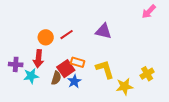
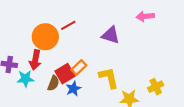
pink arrow: (149, 12) -> (145, 16), moved, turned 35
red line: (67, 35) -> (68, 25), moved
orange circle: (46, 37) -> (45, 37), size x1.5
orange rectangle: (78, 62) -> (79, 67), turned -64

